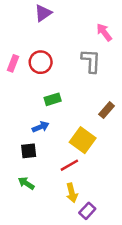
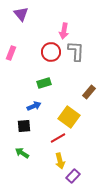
purple triangle: (43, 13) -> (21, 14), moved, turned -35
pink arrow: (104, 32) -> (64, 31), moved, turned -133
red circle: (41, 62) -> (51, 52), moved

